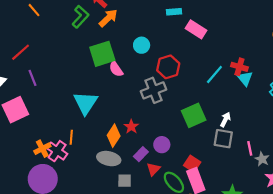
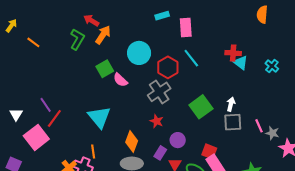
pink rectangle: (196, 29) -> (186, 27), turned 66
cyan circle: (142, 45) -> (139, 53), size x1.5
red line: (21, 52) -> (54, 118), moved
green square: (102, 54) -> (105, 69), size x0.7
cyan line: (214, 75) -> (191, 58), moved, turned -66
red star: (131, 127) -> (157, 121), moved

